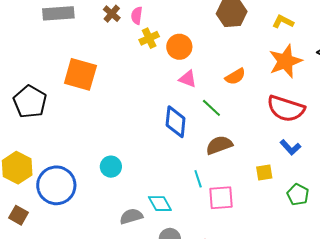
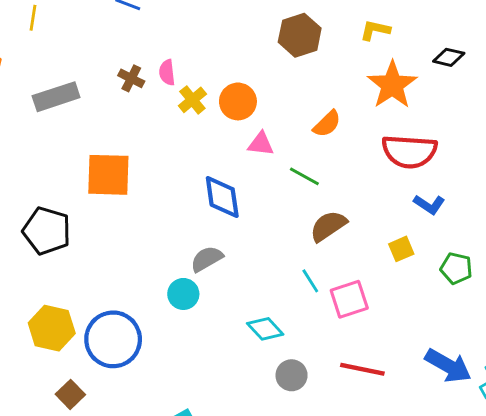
blue diamond: (176, 122) -> (222, 197), moved
brown square: (19, 215) -> (70, 394), turned 30
gray semicircle: (131, 216) -> (207, 259), moved

